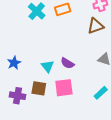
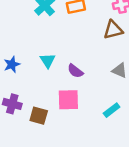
cyan triangle: (48, 66) -> (48, 61), moved
brown square: (39, 88) -> (39, 116), moved

